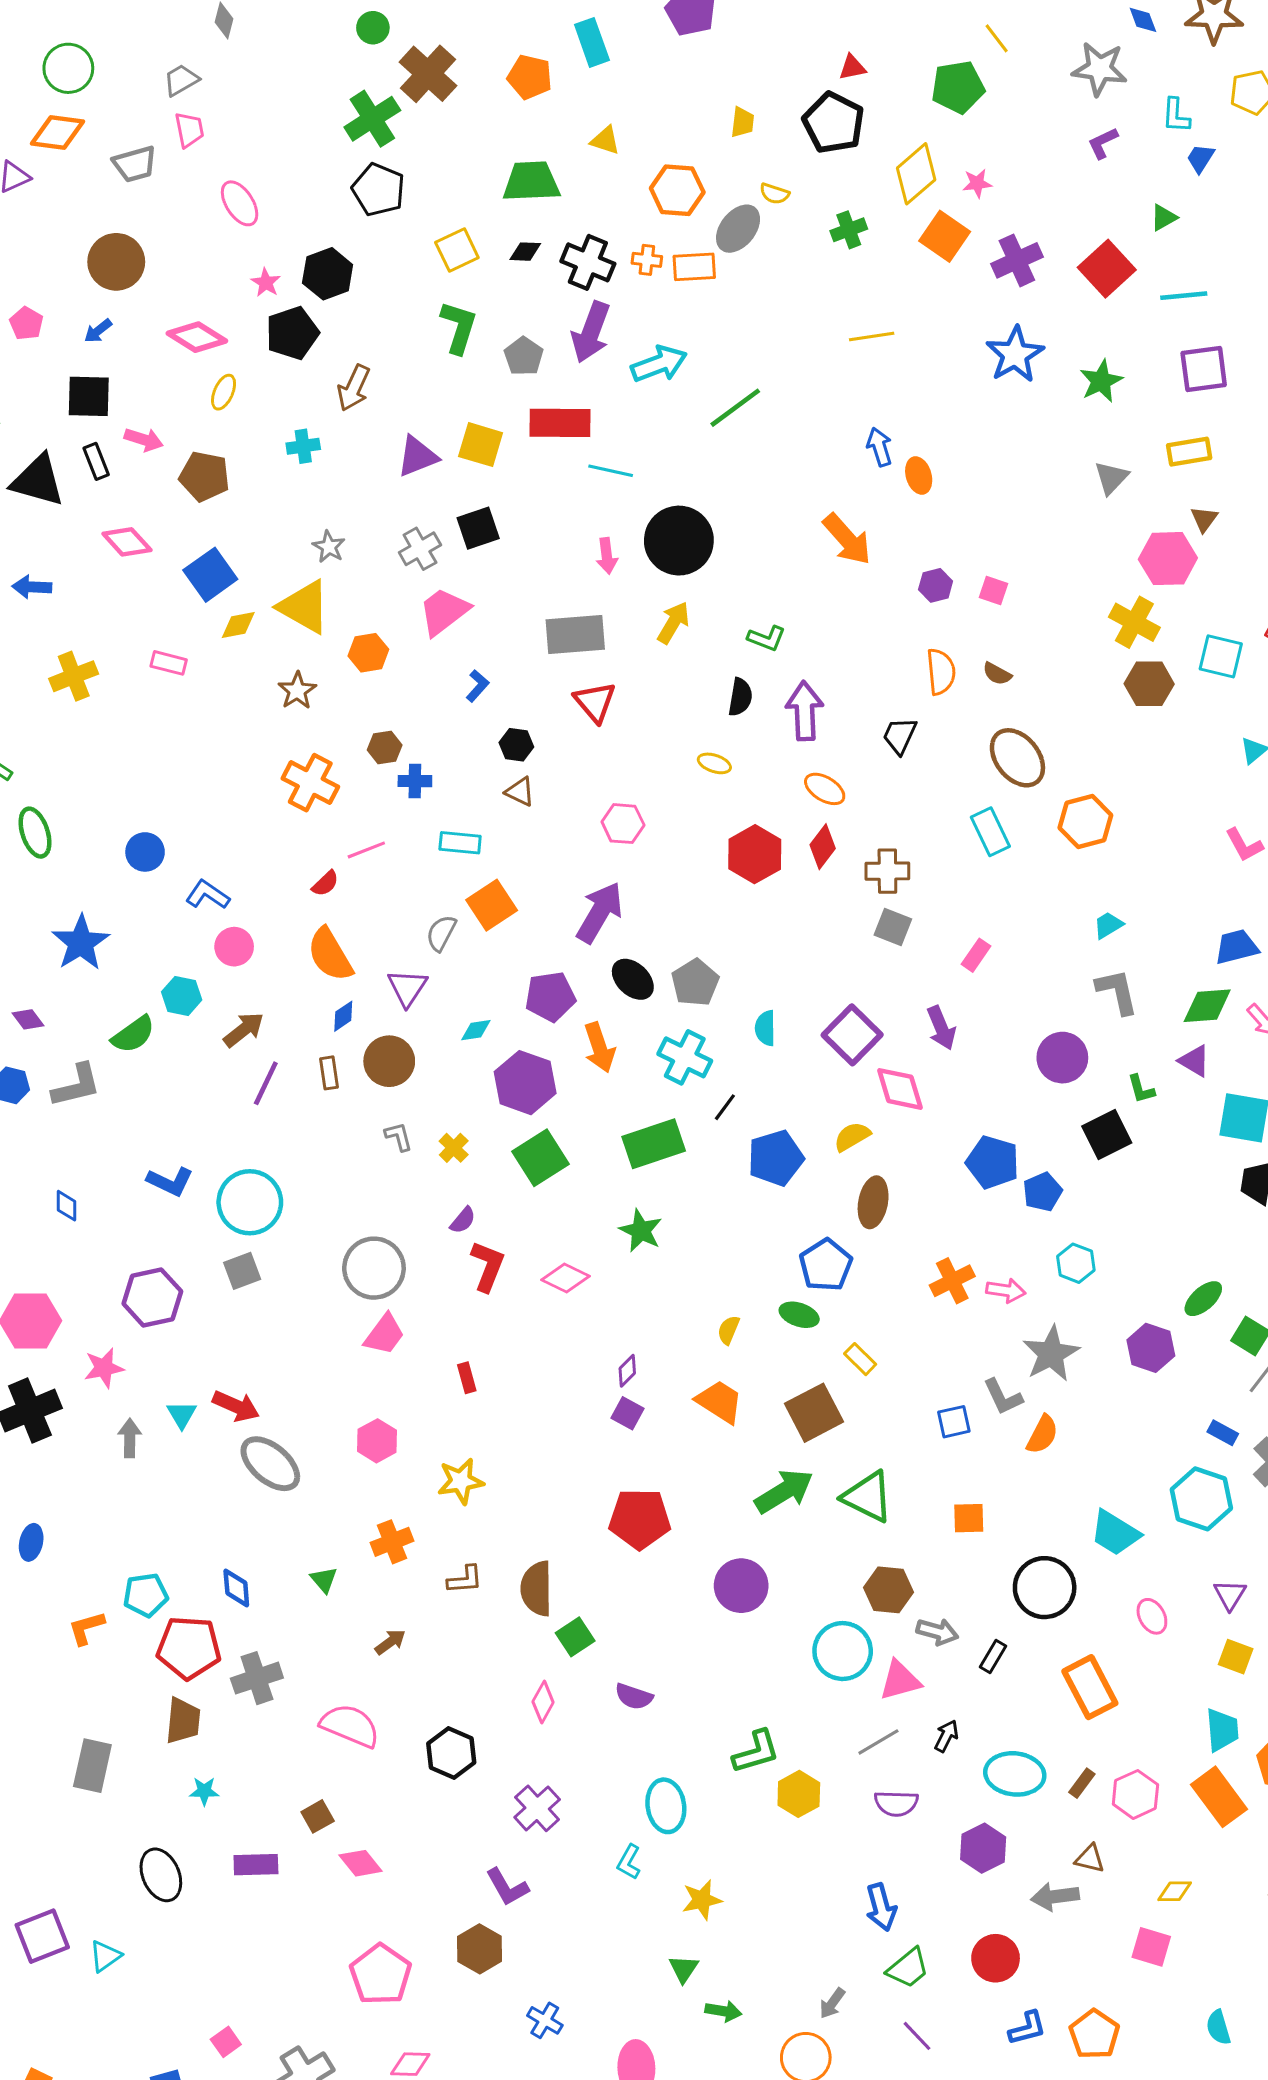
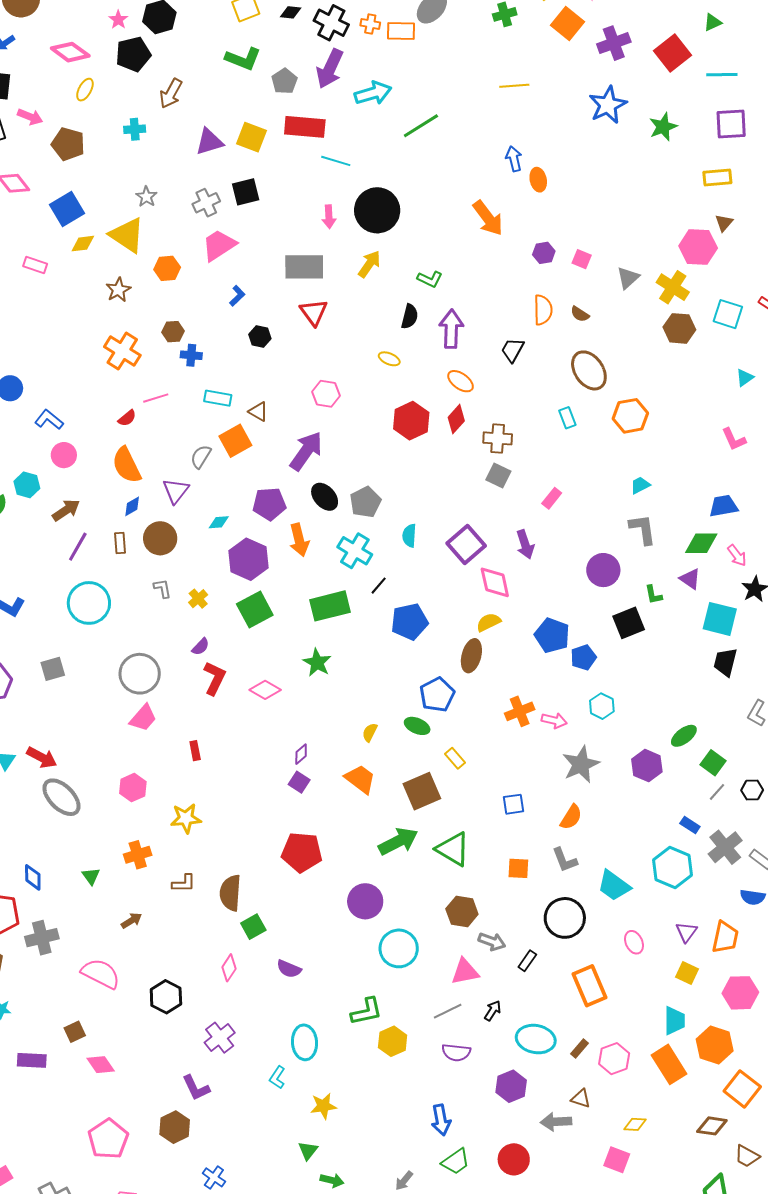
green L-shape: (459, 327) -> (243, 59), turned 90
gray triangle: (1111, 478) -> (628, 278), moved
brown triangle: (520, 792) -> (258, 412), moved
cyan rectangle: (990, 832) -> (567, 418), size x0.7
yellow semicircle: (852, 1137) -> (489, 622), moved
cyan circle: (250, 1202) -> (89, 603), moved
gray L-shape: (1003, 1397) -> (565, 860), moved
cyan circle: (843, 1651) -> (399, 948), moved

